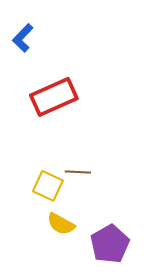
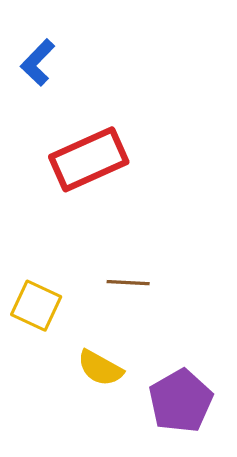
yellow square: (48, 186) -> (36, 306), moved

